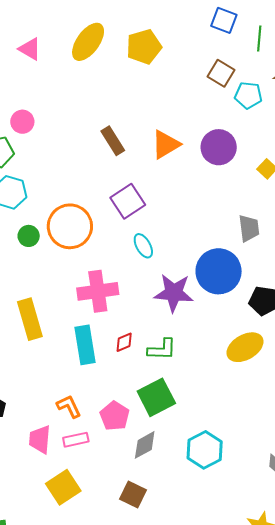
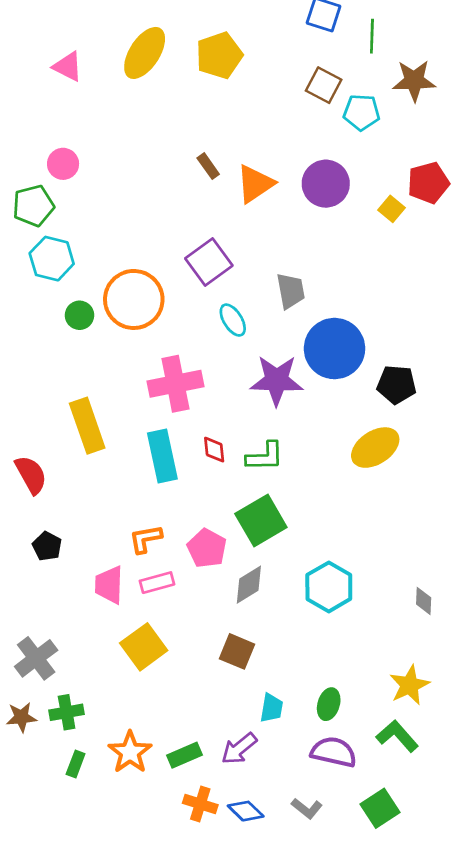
brown rectangle: (113, 141) -> (208, 166), moved, size x0.7
gray trapezoid: (249, 228) -> (291, 291), moved
red diamond: (124, 342) -> (214, 450), turned -70
orange L-shape: (69, 406) -> (145, 539), turned -72

